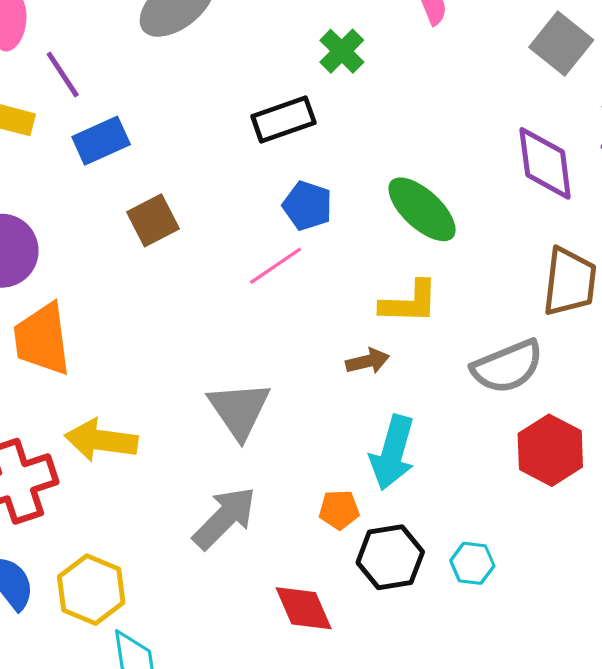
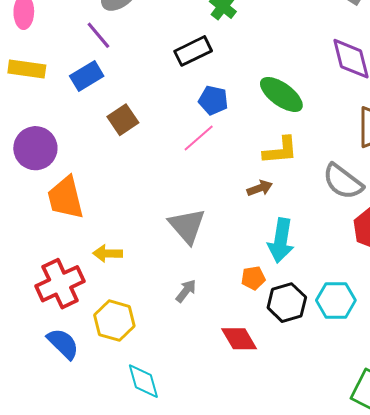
purple line: (63, 74) -> (98, 35), moved
gray semicircle: (507, 367) -> (343, 182), turned 66
yellow arrow: (101, 440) -> (108, 253), size x0.7
gray arrow: (225, 518) -> (186, 291), size x0.6
cyan hexagon: (472, 563) -> (336, 300), size x1.5
yellow hexagon: (91, 590) -> (114, 321), moved

